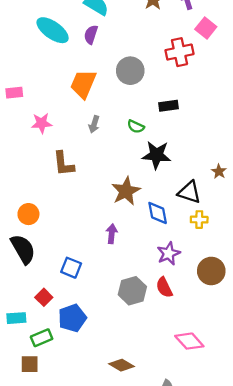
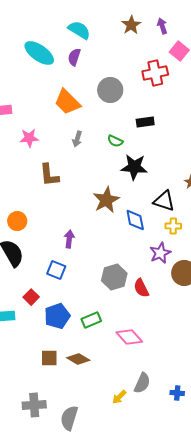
orange trapezoid: (83, 84) -> (67, 102), turned -68
purple arrow: (112, 234) -> (69, 239), moved
purple star: (169, 253) -> (160, 253), moved
gray hexagon: (132, 291) -> (114, 277), moved
green rectangle: (42, 338) -> (91, 320), moved
pink diamond: (189, 341) -> (129, 337), moved
brown square: (30, 364) -> (49, 358), moved
brown diamond: (121, 365) -> (78, 359), moved

